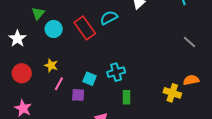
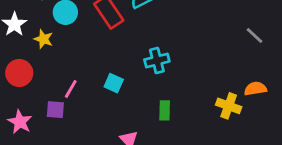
yellow star: (51, 65) -> (43, 39), moved
cyan cross: (116, 72) -> (157, 61), moved
purple square: (78, 95) -> (55, 110), moved

